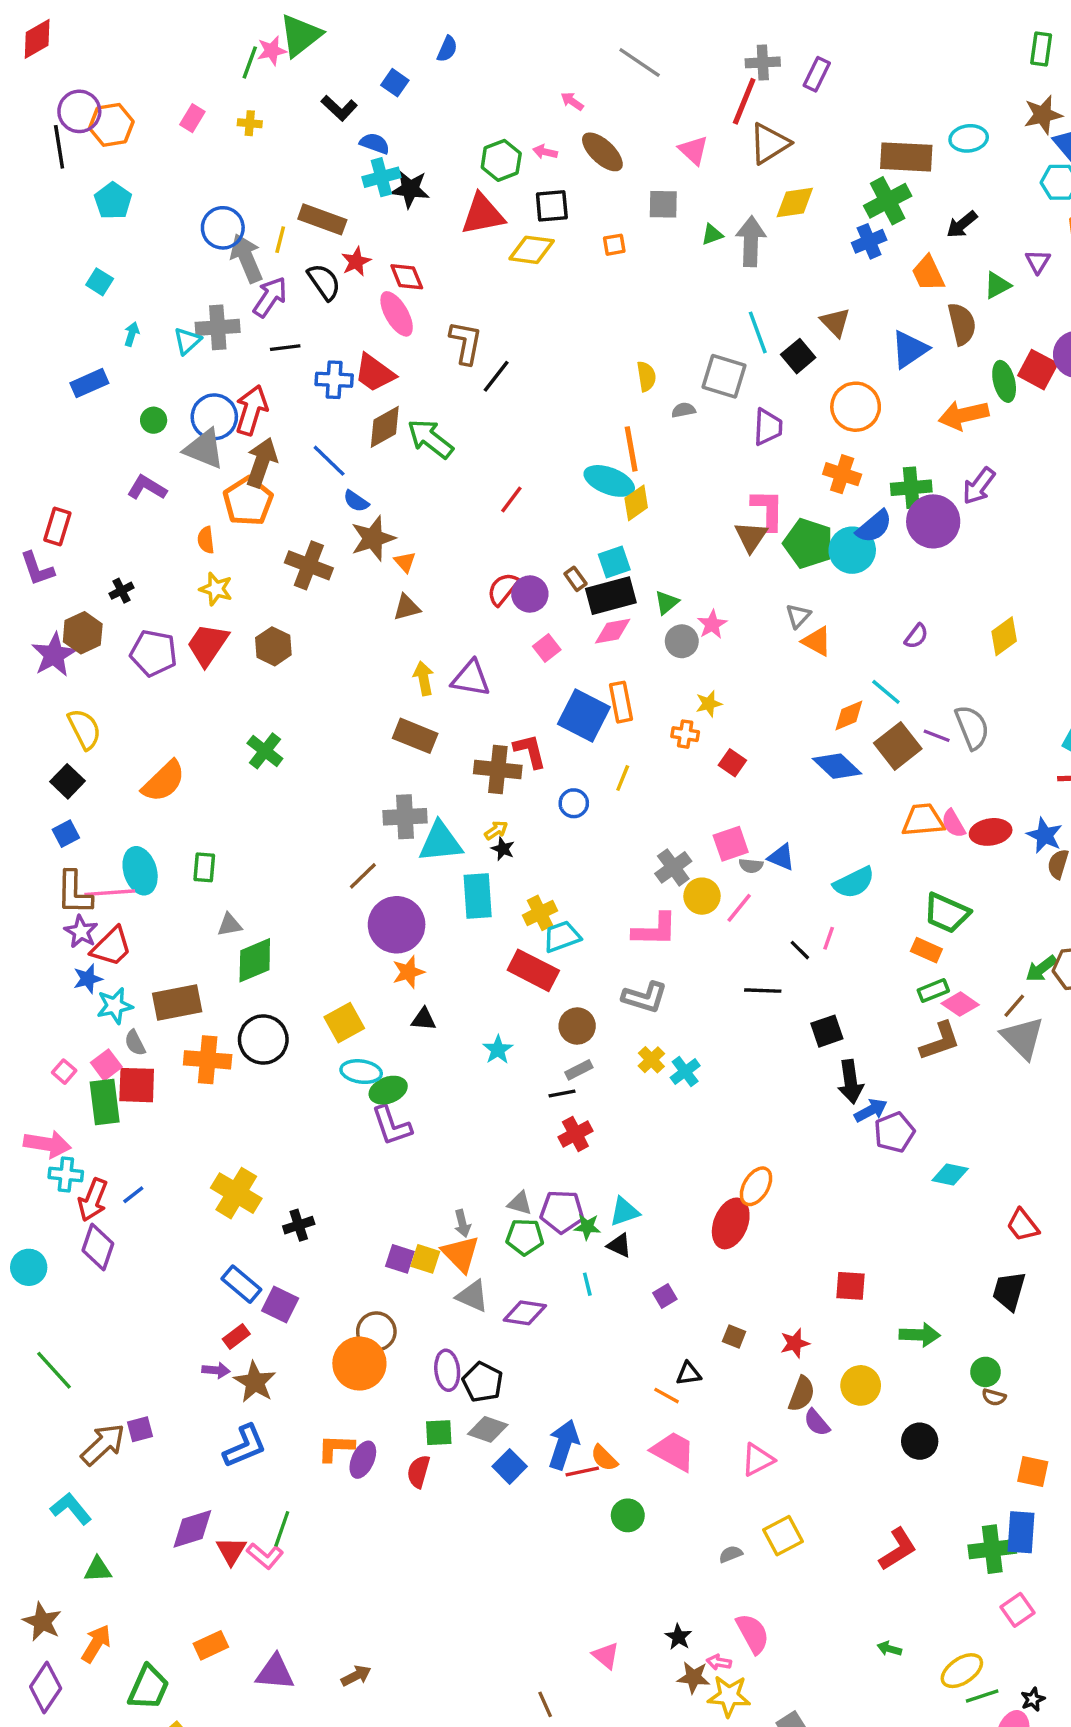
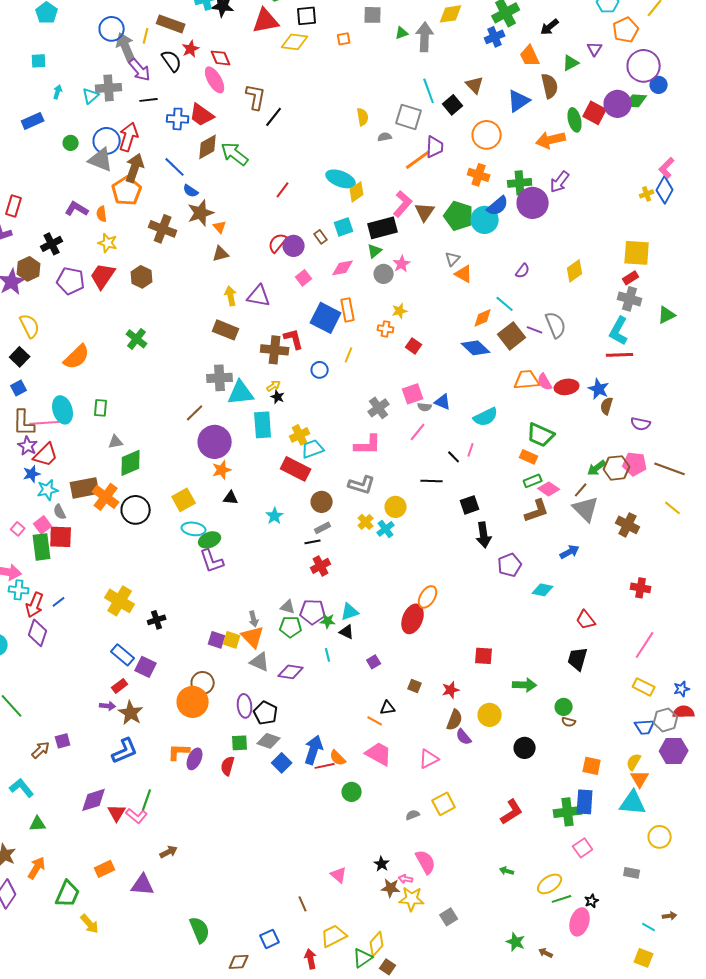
cyan square: (100, 282) -> (39, 61), turned -35
purple arrow: (270, 297) -> (140, 70), turned 105
orange line: (631, 449) -> (418, 160), moved, turned 64
purple L-shape: (147, 488) -> (77, 209), moved
pink L-shape: (768, 510) -> (403, 204), moved, turned 40
black cross: (122, 591) -> (52, 244), size x1.5
black rectangle: (611, 596) -> (383, 228), moved
yellow circle: (702, 896) -> (396, 507), moved
orange cross: (208, 1060) -> (106, 497), moved, turned 32
blue arrow: (871, 1110) -> (570, 552), moved
brown arrow: (103, 1445) -> (41, 750), size x0.7
brown arrow: (356, 1676) -> (169, 852), moved

